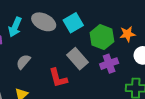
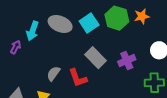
orange star: (127, 34) -> (142, 16), moved
green hexagon: (102, 37) -> (117, 18), moved
gray semicircle: (23, 62) -> (53, 74), moved

